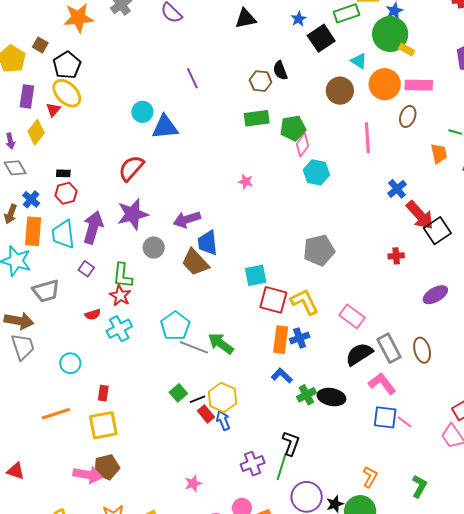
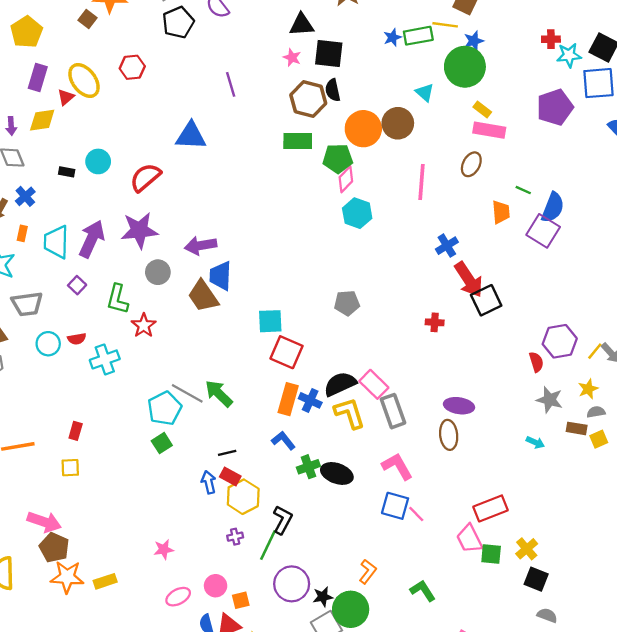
blue star: (299, 19) -> (392, 37), moved
black square: (321, 38) -> (329, 54), moved, turned 32
brown square: (40, 45) -> (88, 19), moved
yellow rectangle: (407, 49) -> (482, 110), moved
black pentagon: (67, 65) -> (178, 22), moved
brown hexagon: (261, 81) -> (308, 99), size x1.4
orange circle: (385, 84) -> (363, 129), moved
cyan circle: (142, 112) -> (98, 161), moved
yellow diamond: (36, 132) -> (42, 120), turned 35
pink star: (246, 182) -> (292, 58), moved
red hexagon: (66, 193) -> (132, 67), moved
orange rectangle: (33, 231) -> (22, 233), size x0.5
gray pentagon: (319, 250) -> (347, 303), size x0.7
purple ellipse: (435, 295) -> (459, 406), moved, turned 30
red star: (120, 296) -> (144, 325), moved
yellow L-shape: (304, 302) -> (350, 413), moved
cyan pentagon: (175, 326) -> (165, 408), moved
blue cross: (300, 338) -> (310, 400), turned 36
gray rectangle: (389, 348) -> (393, 411), moved
black semicircle: (359, 354) -> (340, 384), moved
cyan circle: (70, 363) -> (48, 344), moved
yellow hexagon: (222, 397) -> (243, 497), moved
black line: (197, 399) -> (227, 453), moved
red rectangle: (206, 414) -> (230, 477), moved, turned -30
yellow square: (103, 425) -> (70, 468), size x0.6
purple cross: (253, 464) -> (235, 537), size x0.6
brown pentagon: (107, 467) -> (54, 547), moved, turned 30
green L-shape: (419, 486) -> (423, 591), turned -70

